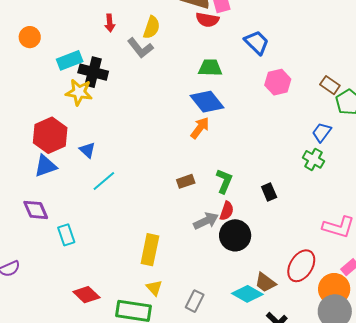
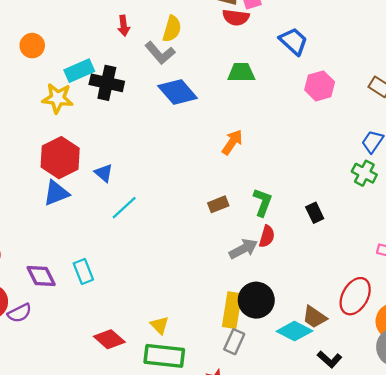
yellow star: (79, 92) -> (58, 98), moved
blue diamond: (207, 102) -> (178, 92), moved
purple diamond: (36, 210) -> (41, 276), moved
black circle: (235, 235) -> (256, 300), moved
yellow rectangle: (150, 250) -> (232, 310), moved
yellow triangle: (154, 288) -> (160, 325), moved

